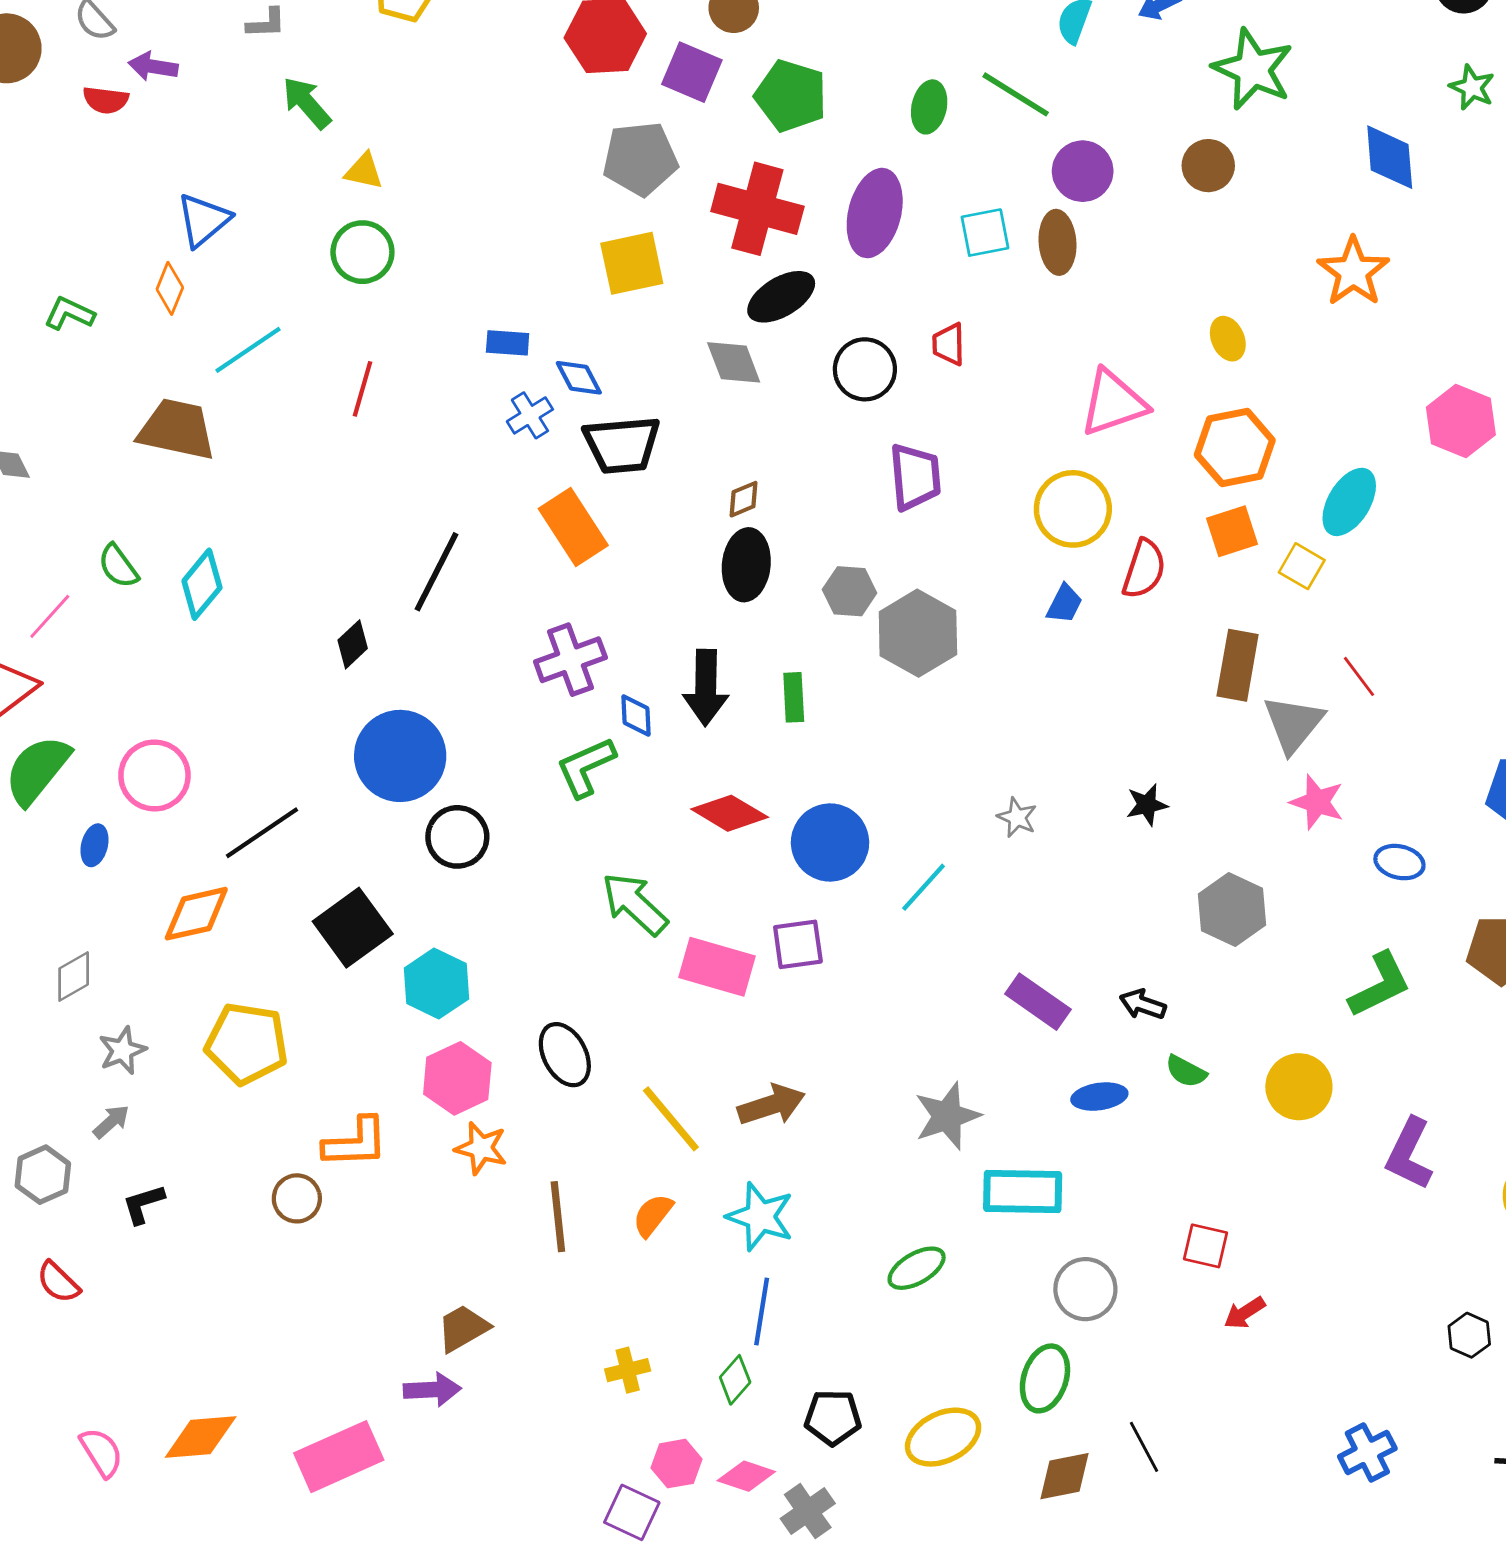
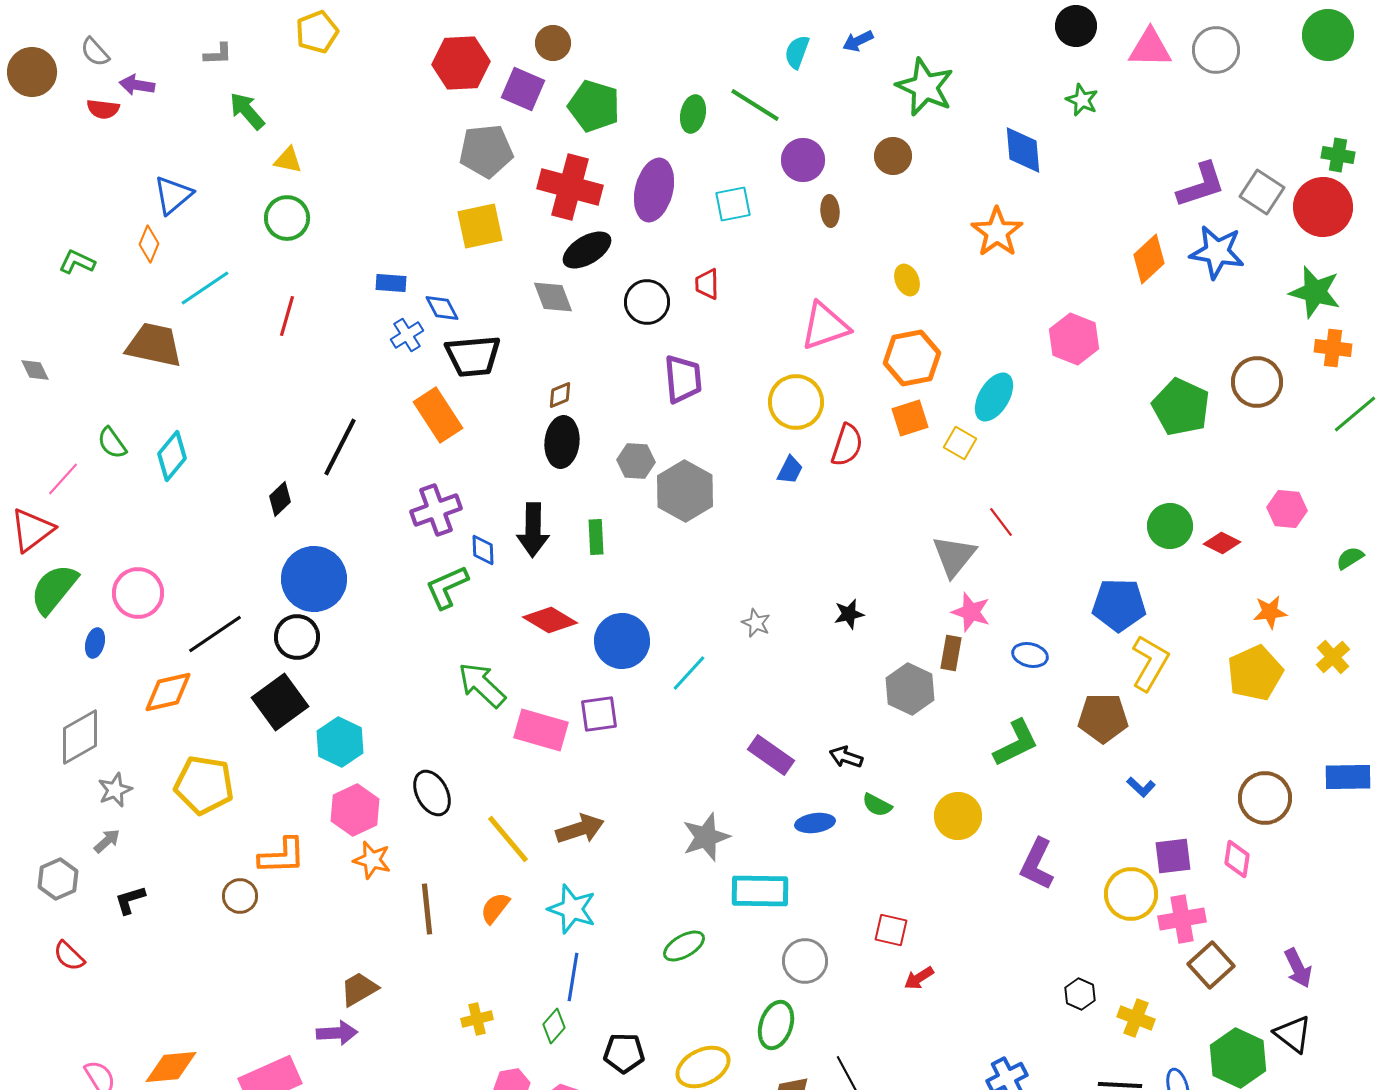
brown ellipse: (1058, 242) -> (830, 211), moved, size x0.7
brown rectangle: (1238, 665) -> (951, 653), moved, size x0.7
black circle: (457, 837) -> (297, 637), moved
gray diamond: (74, 976) -> (80, 737), size x1.5

